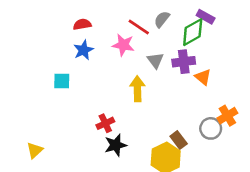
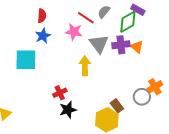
red semicircle: (82, 24) -> (42, 16), turned 104
gray triangle: (155, 60) -> (99, 44), size x1.5
orange triangle: (203, 77) -> (137, 47), moved
cyan square: (62, 81) -> (26, 60), size x1.6

